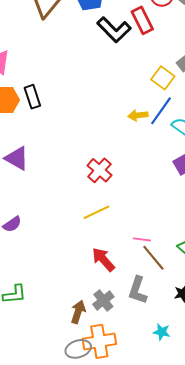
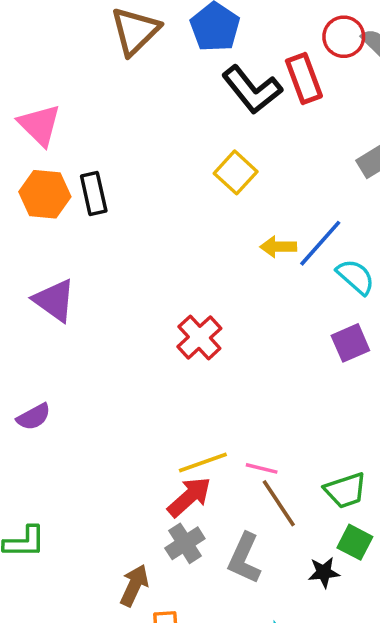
yellow square: (163, 78) -> (236, 172), moved
yellow line: (97, 212) -> (203, 463), moved
red arrow: (103, 259) -> (189, 497), turned 84
gray cross: (103, 300) -> (185, 543), moved

